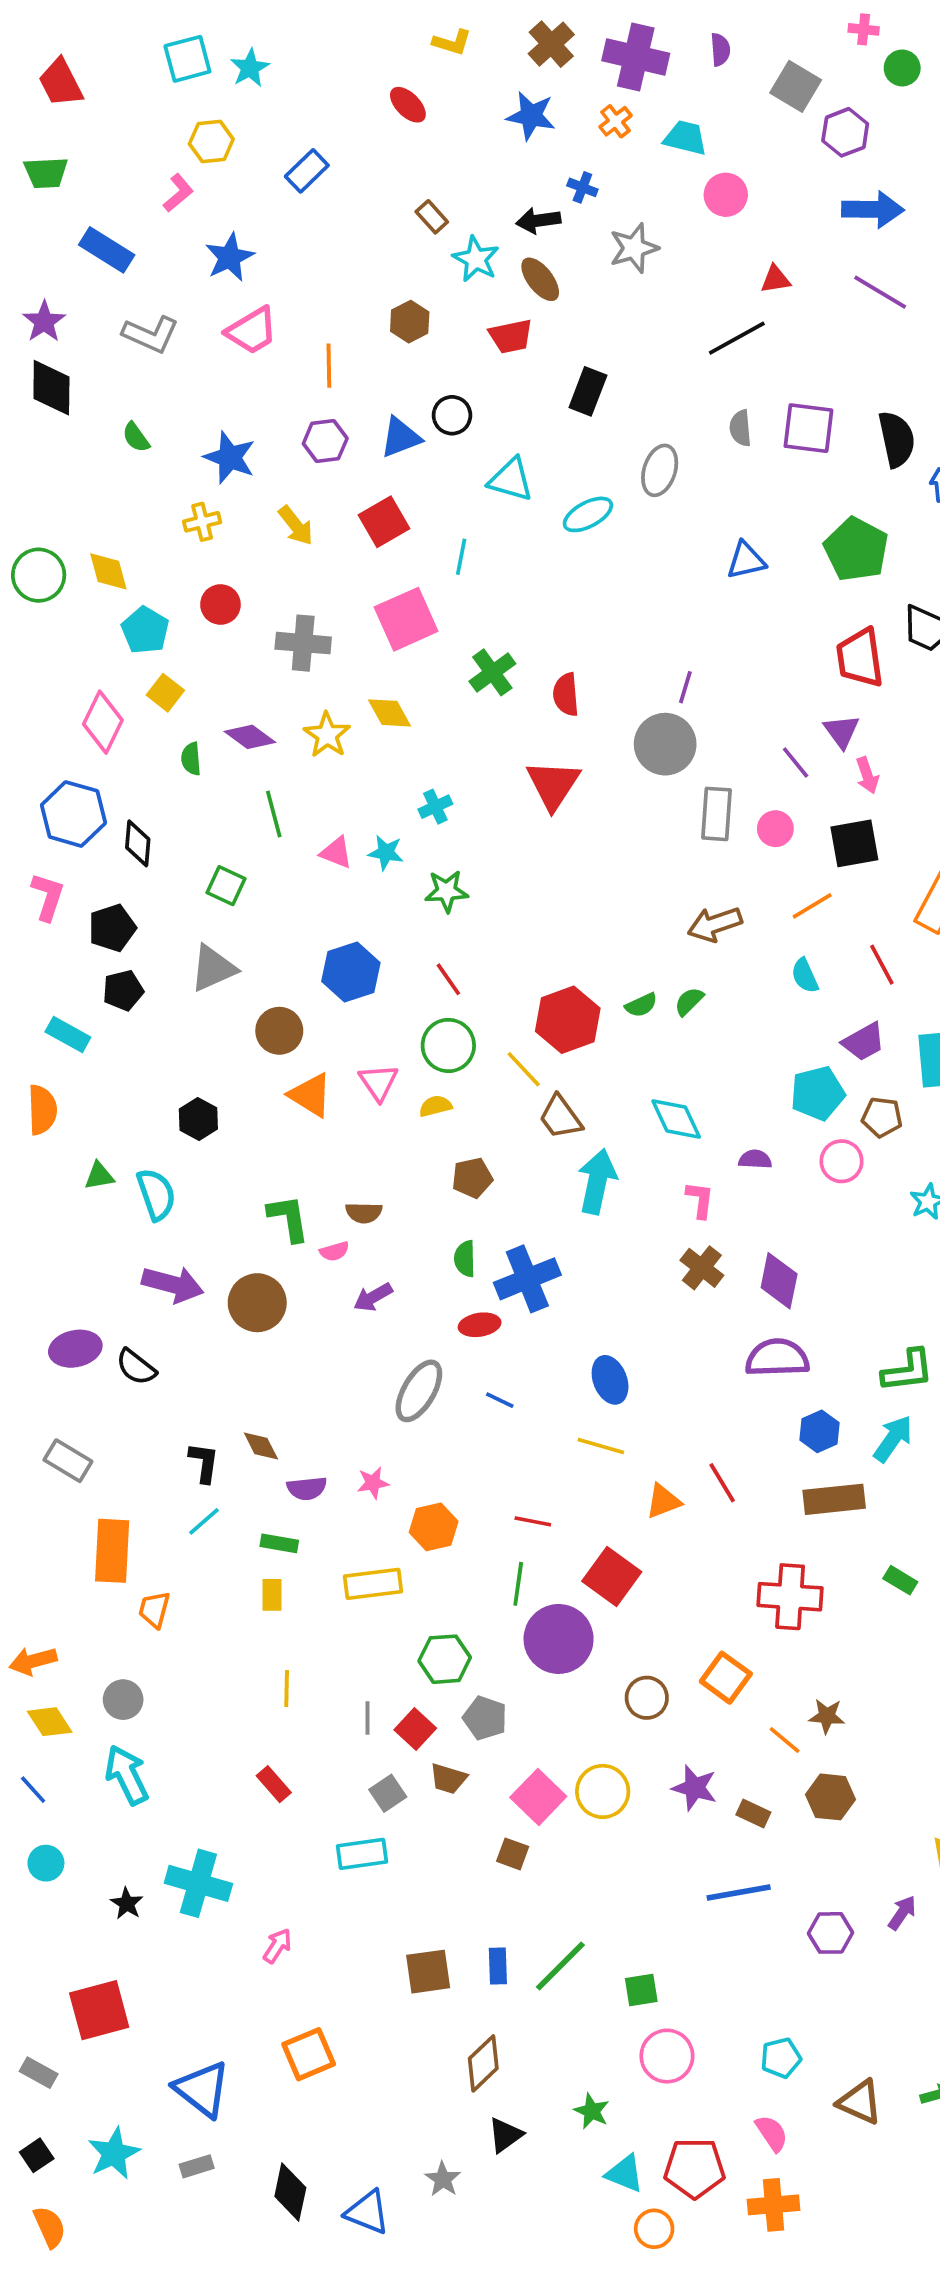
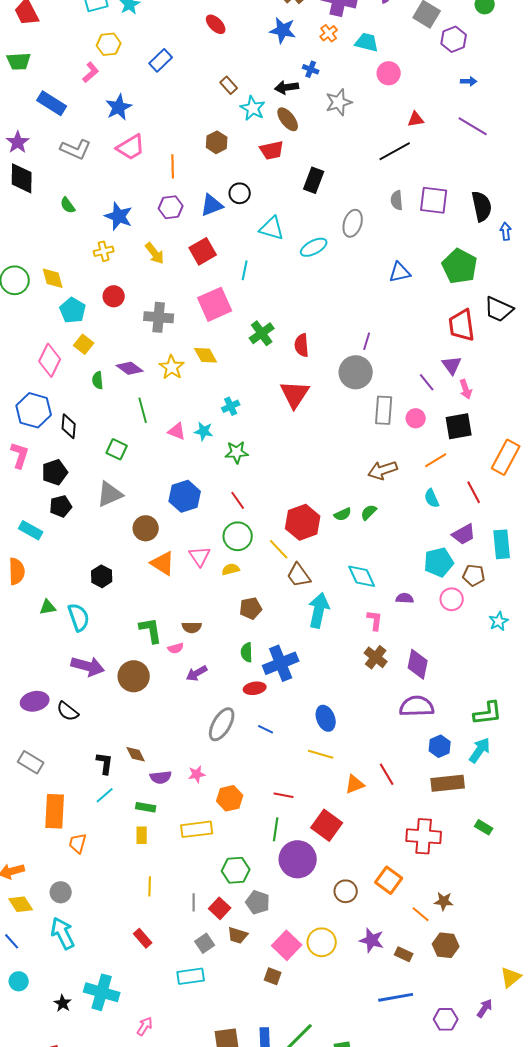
blue arrow: (873, 209) -> (469, 81), size x0.5

